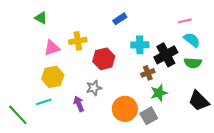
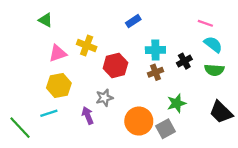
pink line: (185, 21) -> (205, 23), turned 32
yellow cross: (78, 41) -> (87, 46), turned 30
black cross: (166, 55) -> (184, 61), size x0.6
brown cross: (148, 73) -> (155, 72), moved

